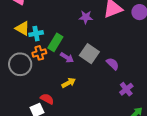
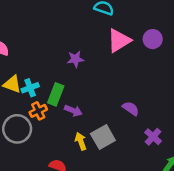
purple star: (86, 17) -> (75, 59), moved
gray square: (89, 54) -> (103, 137), moved, turned 36
yellow arrow: (69, 83) -> (81, 141), turned -72

